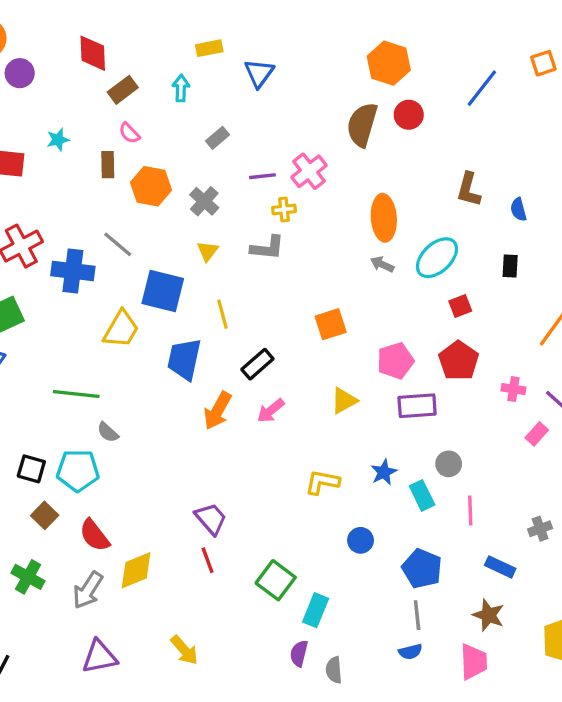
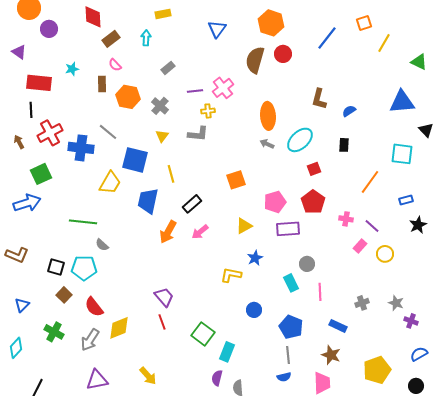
blue triangle: (259, 73) -> (217, 29), moved
blue semicircle: (518, 209) -> (349, 111), turned 72
blue star: (384, 472) -> (255, 258), moved

